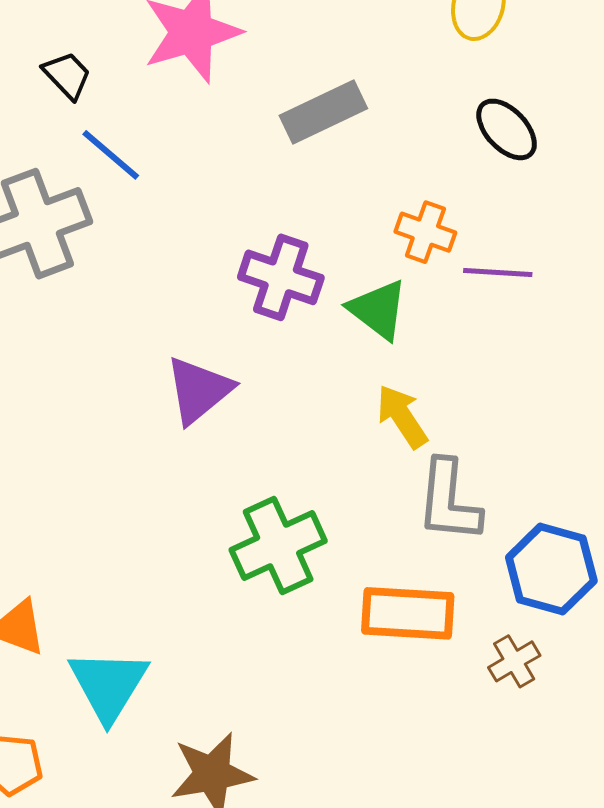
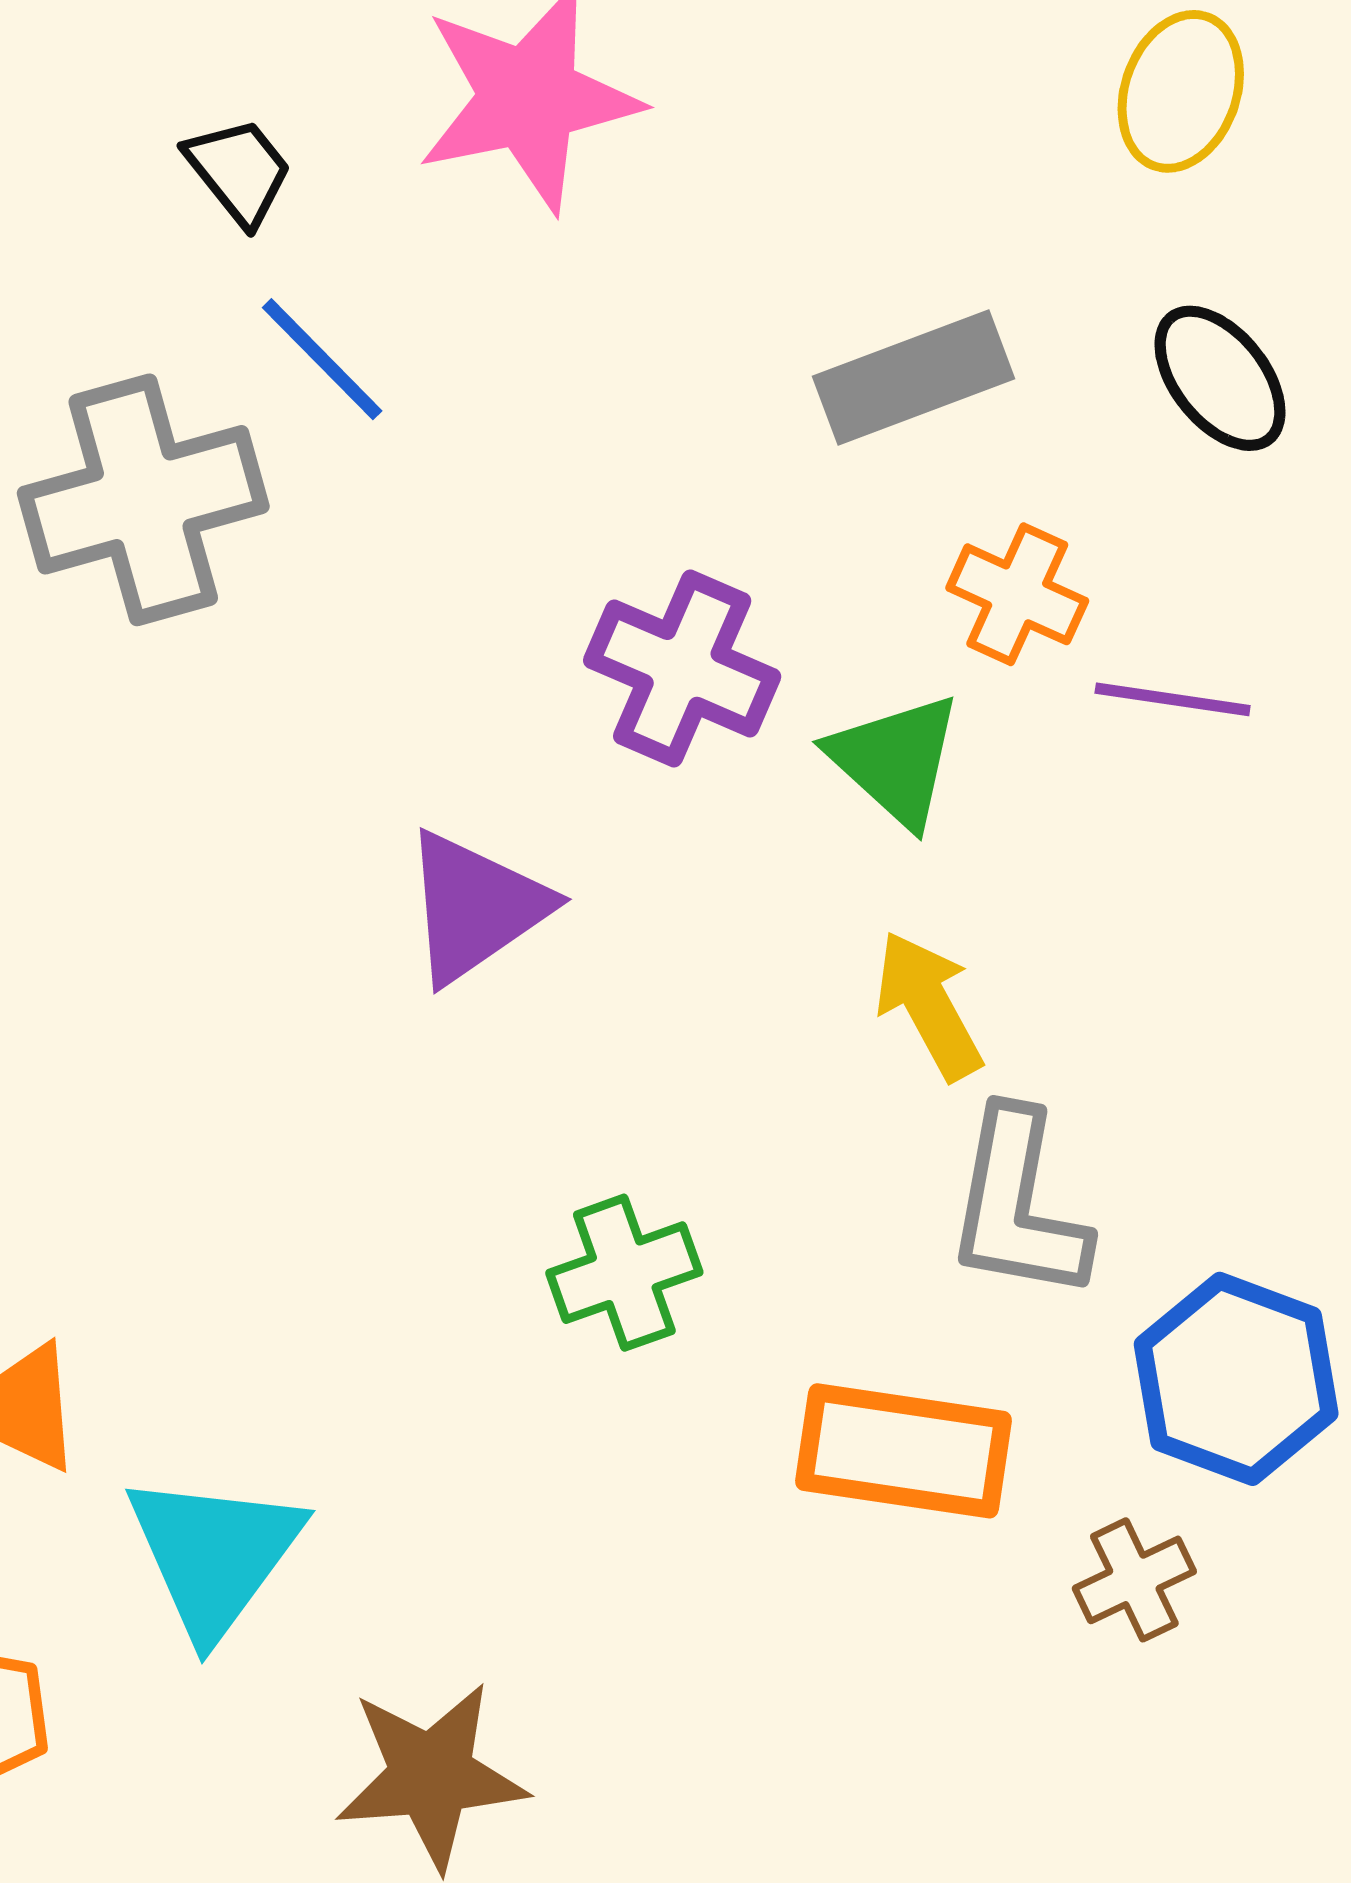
gray rectangle: (323, 112) -> (913, 377), moved
green cross: (278, 545) -> (624, 1273), size x0.7

